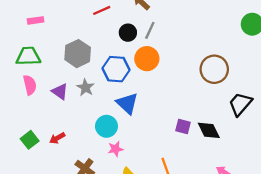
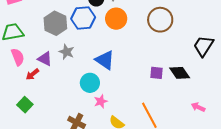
blue hexagon: (116, 69) -> (83, 18), moved
brown circle: (214, 69) -> (160, 20), moved
red arrow: (57, 138) -> (32, 74), moved

